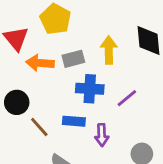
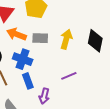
blue cross: (90, 89) -> (23, 59), moved
blue rectangle: (74, 121) -> (28, 81), turned 49

